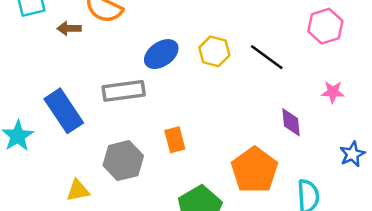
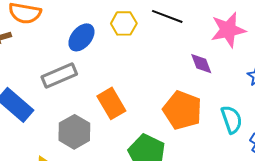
pink star: (333, 92) -> (228, 30), size x1.8
orange rectangle: (175, 140) -> (111, 103), size x1.4

